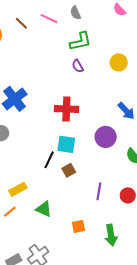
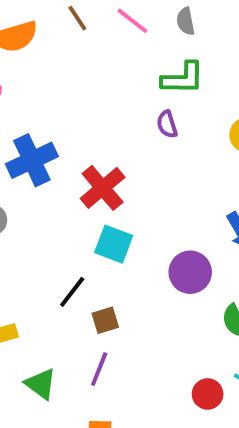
red cross: (66, 109) -> (103, 188), moved, turned 35
cyan square: (66, 144) -> (114, 244), moved
purple line: (99, 191) -> (99, 369), moved

